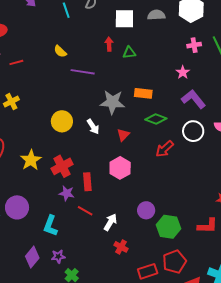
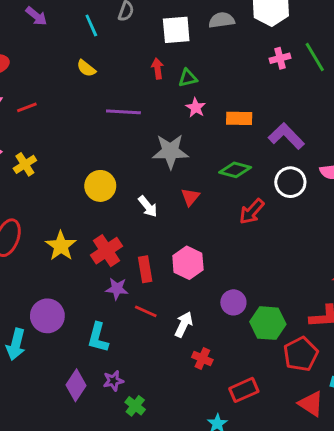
yellow semicircle: (60, 51) -> (86, 68), moved
pink star: (183, 72) -> (196, 108), moved
orange rectangle: (143, 93) -> (239, 118), moved
white arrow: (93, 127) -> (148, 206), moved
pink hexagon: (120, 168) -> (188, 263), moved
red pentagon: (174, 262) -> (301, 354), moved

